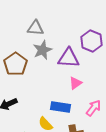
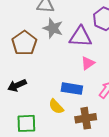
gray star: (42, 50) -> (53, 28), turned -30

